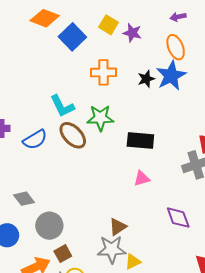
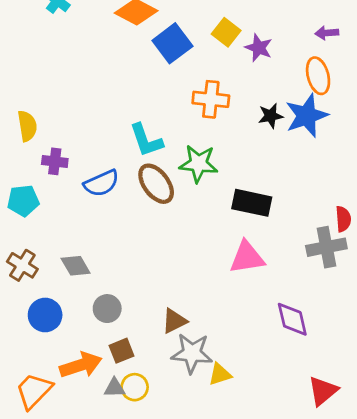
pink triangle: (142, 179) -> (247, 257), size x1.5
gray circle: (49, 226) -> (107, 309), size x0.7
brown triangle: (118, 227) -> (174, 321), moved

